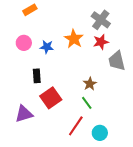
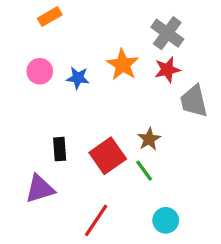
black rectangle: (37, 76) -> (60, 149), moved
red square: (51, 98) -> (108, 156), moved
red line: (76, 126) -> (96, 220), moved

